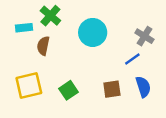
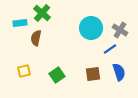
cyan circle: (93, 32) -> (91, 28), moved
yellow square: (29, 86) -> (24, 71), size x0.6

